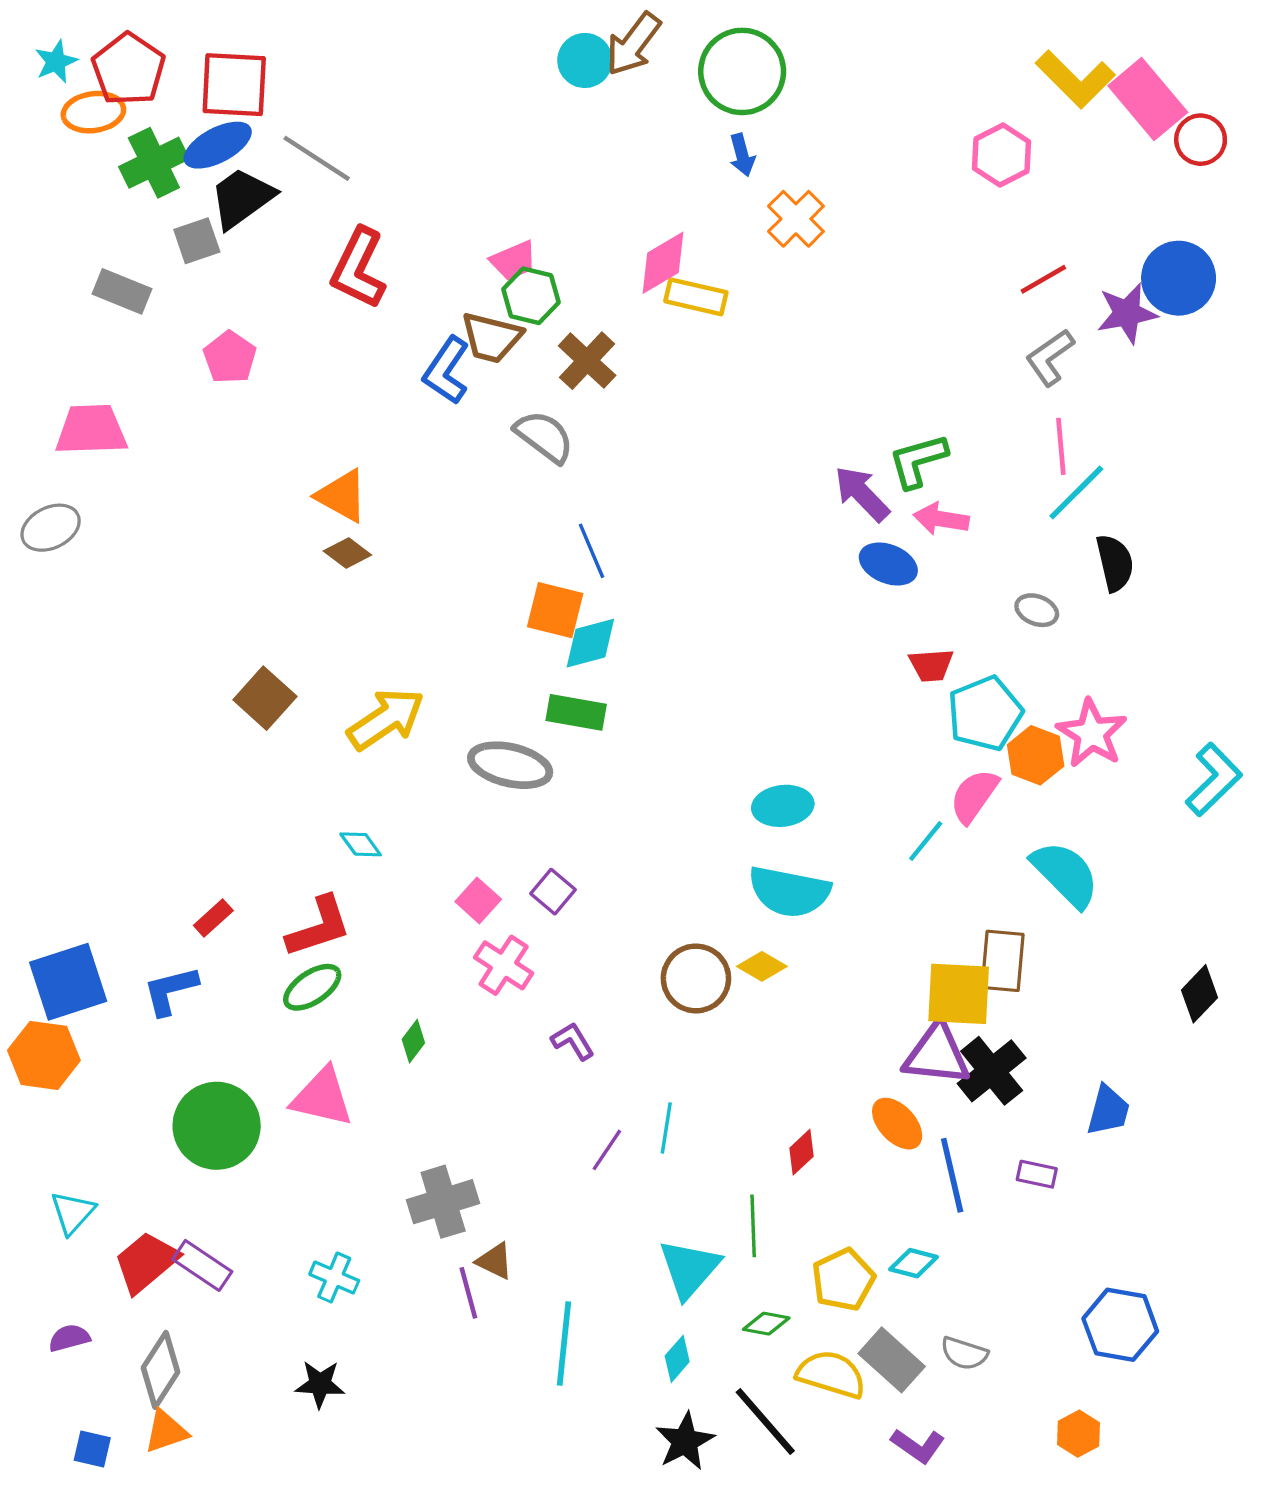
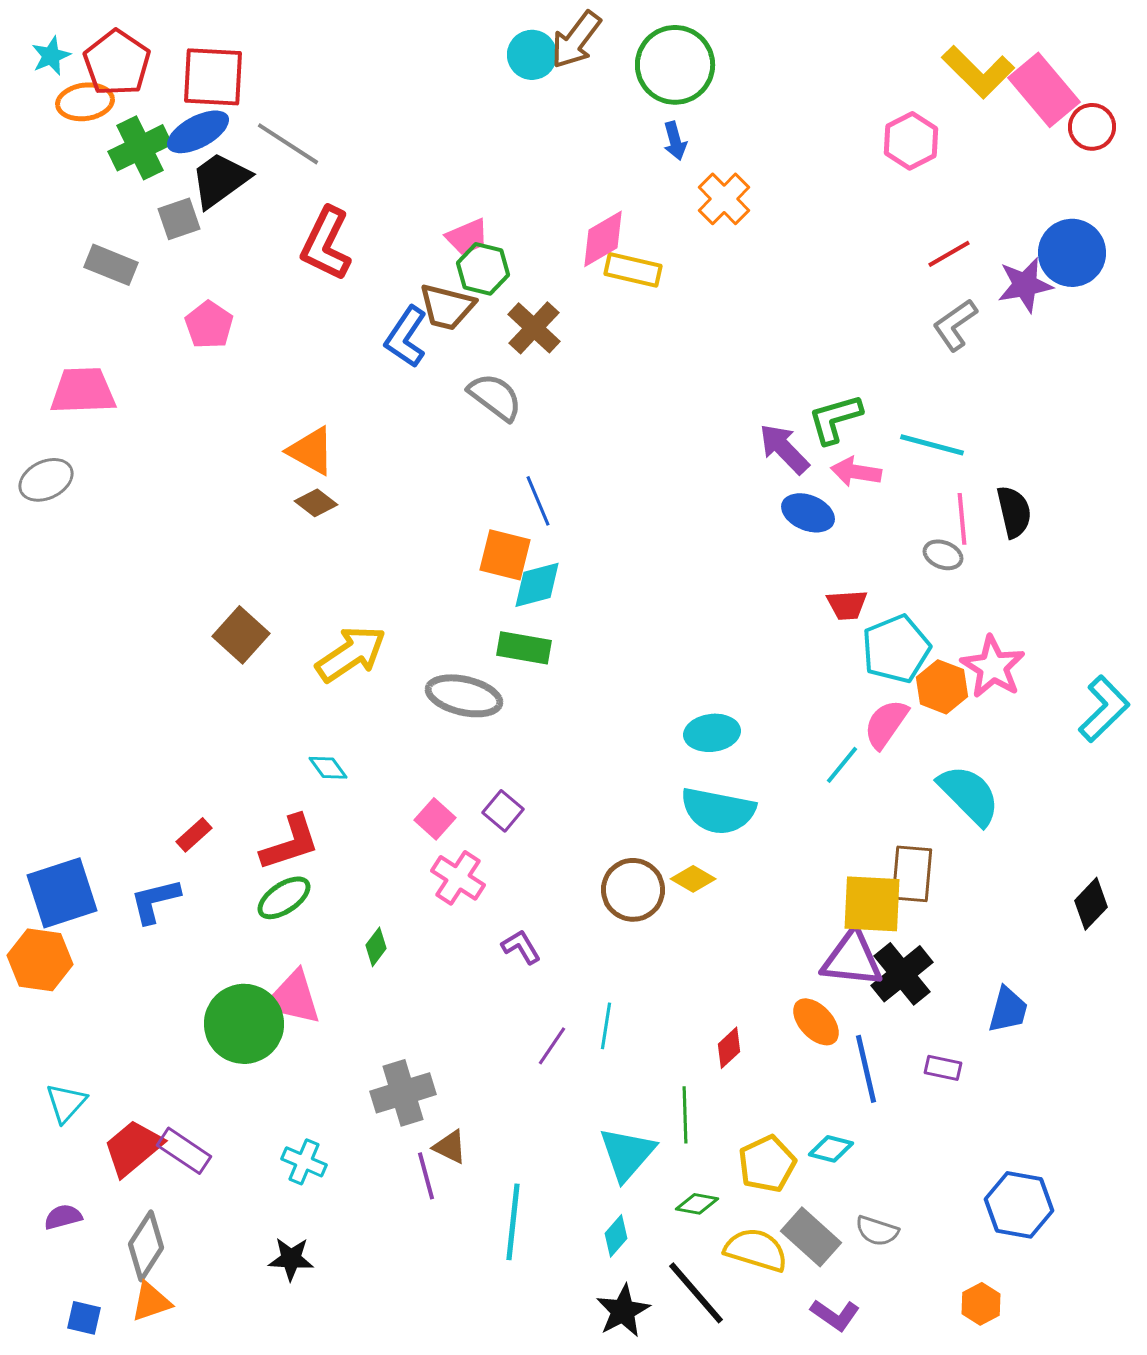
pink line: (1061, 446) -> (962, 519), moved
cyan line: (1076, 493) -> (932, 445), moved, turned 60
green circle: (217, 1126) -> (244, 1024), moved

